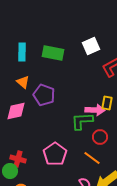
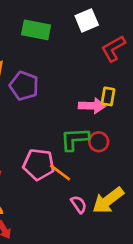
green L-shape: (82, 121) -> (75, 139), moved
pink pentagon: (55, 154) -> (39, 164), turned -30
orange line: (92, 158) -> (60, 172), moved

